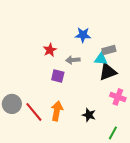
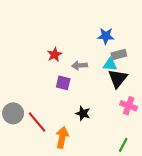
blue star: (83, 35) -> (106, 36), moved
black triangle: (108, 72) -> (118, 78), turned -30
orange arrow: (57, 111) -> (62, 137), moved
black star: (89, 115) -> (83, 113), moved

